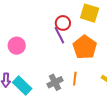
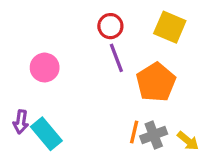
red circle: (63, 23) -> (110, 26), moved
gray cross: (55, 82) -> (154, 135), moved

